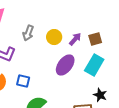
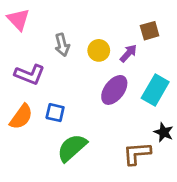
gray arrow: (28, 33) -> (62, 45), turned -35
brown square: (95, 39) -> (150, 31), moved

